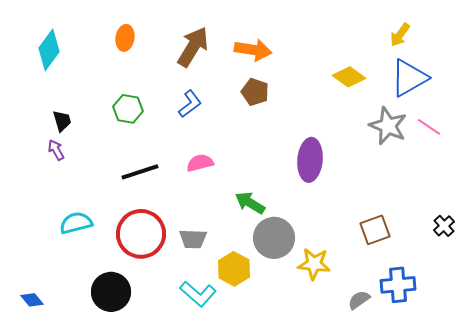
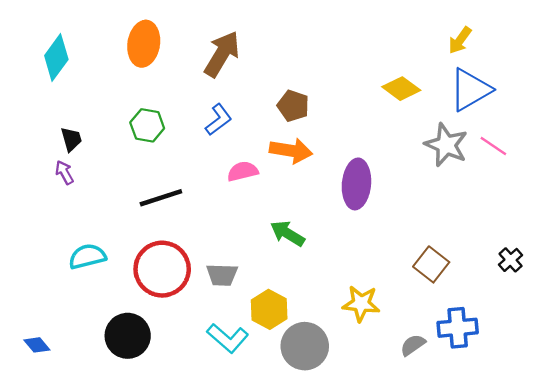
orange ellipse: (125, 38) -> (144, 44), size x1.5
orange arrow: (253, 50) -> (291, 151), moved
pink semicircle: (200, 163) -> (243, 171), moved
brown square: (375, 230) -> (431, 264), turned -32
gray circle: (274, 238) -> (305, 346), moved

